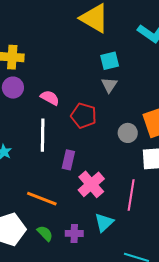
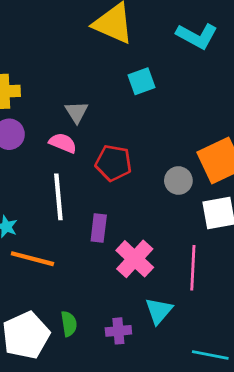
gray triangle: (109, 85) -> (77, 112), moved
orange line: (42, 199) -> (32, 259), moved
green semicircle: (45, 233) -> (69, 324), moved, turned 42

